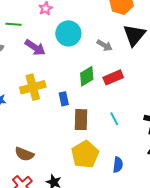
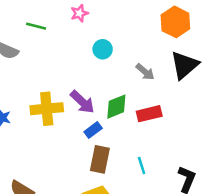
cyan circle: (68, 33) -> (103, 49), size x0.6
purple arrow: (35, 47) -> (82, 102), moved
blue rectangle: (64, 99) -> (93, 130), moved, turned 56

